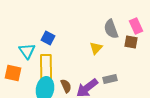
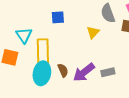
blue square: (48, 38) -> (58, 17), moved, turned -32
gray rectangle: (110, 79) -> (108, 72), moved

